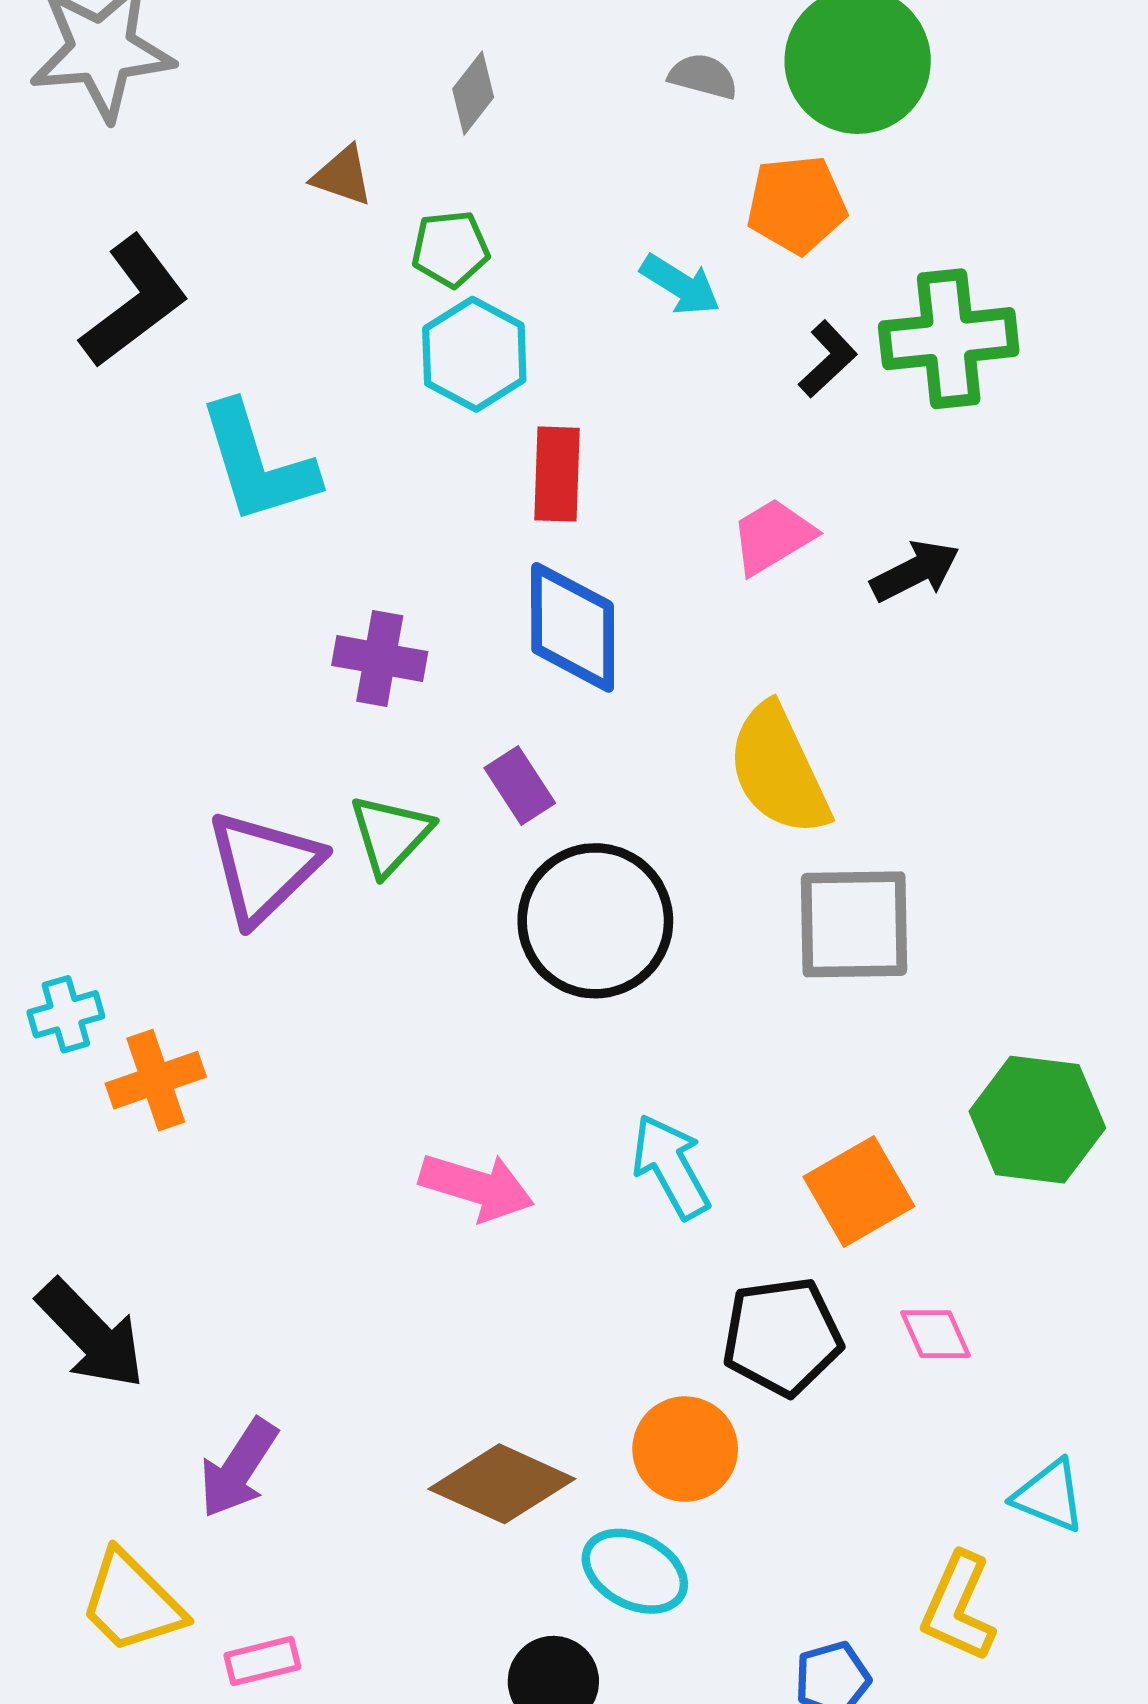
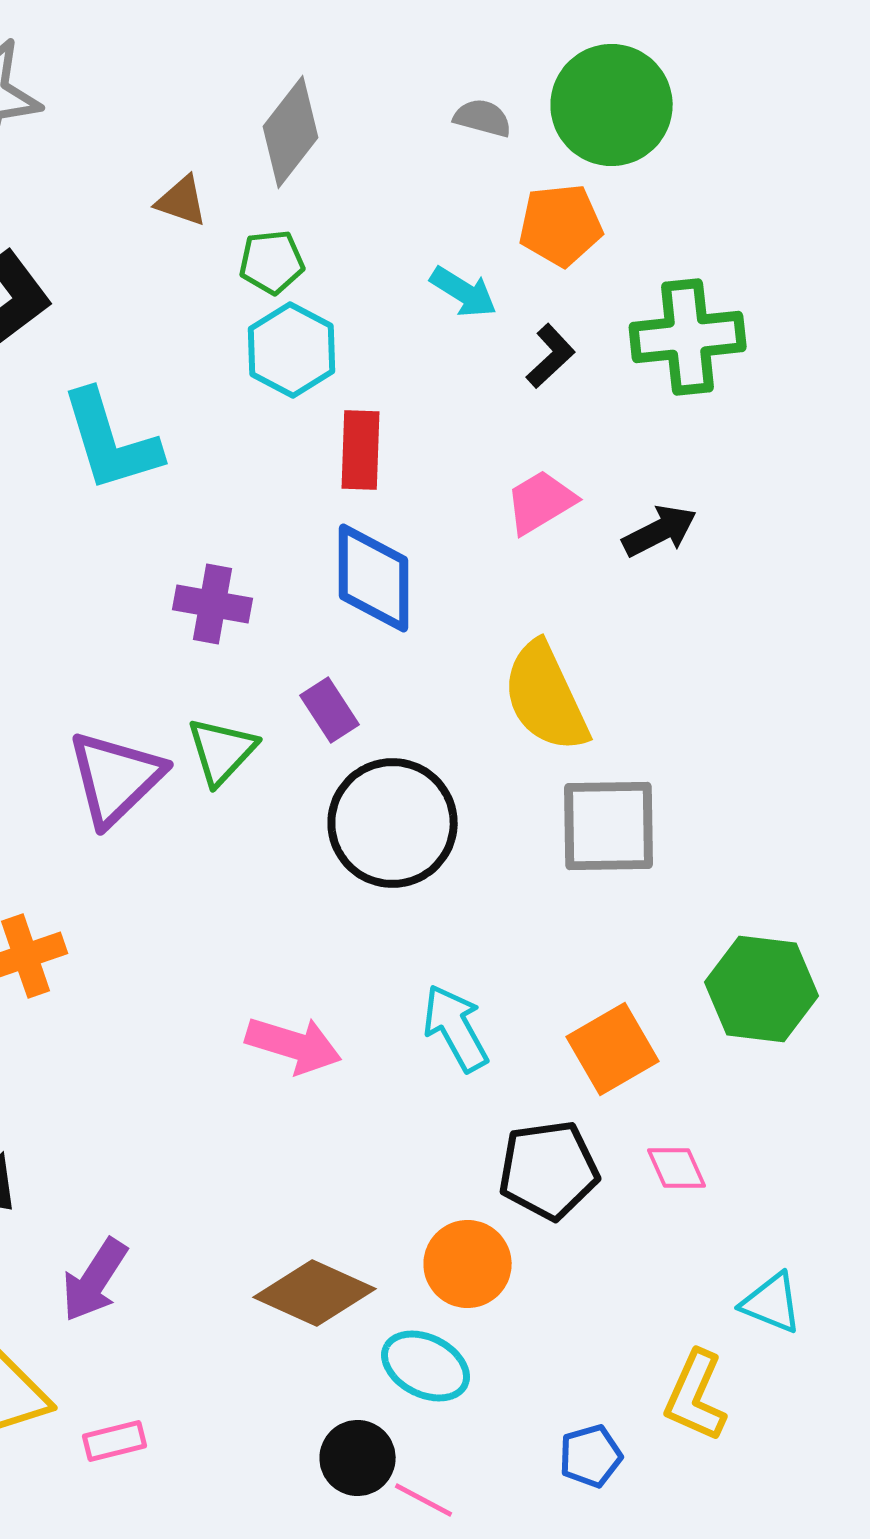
gray diamond: (473, 93) -> (291, 132), size x1.6
black L-shape: (828, 359) -> (551, 356), moved

